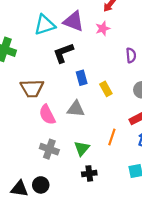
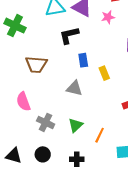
pink semicircle: (47, 115) -> (23, 102), moved
orange line: (112, 137) -> (100, 135), moved
black cross: (89, 173) -> (77, 159), moved
black circle: (41, 185) -> (43, 154), moved

